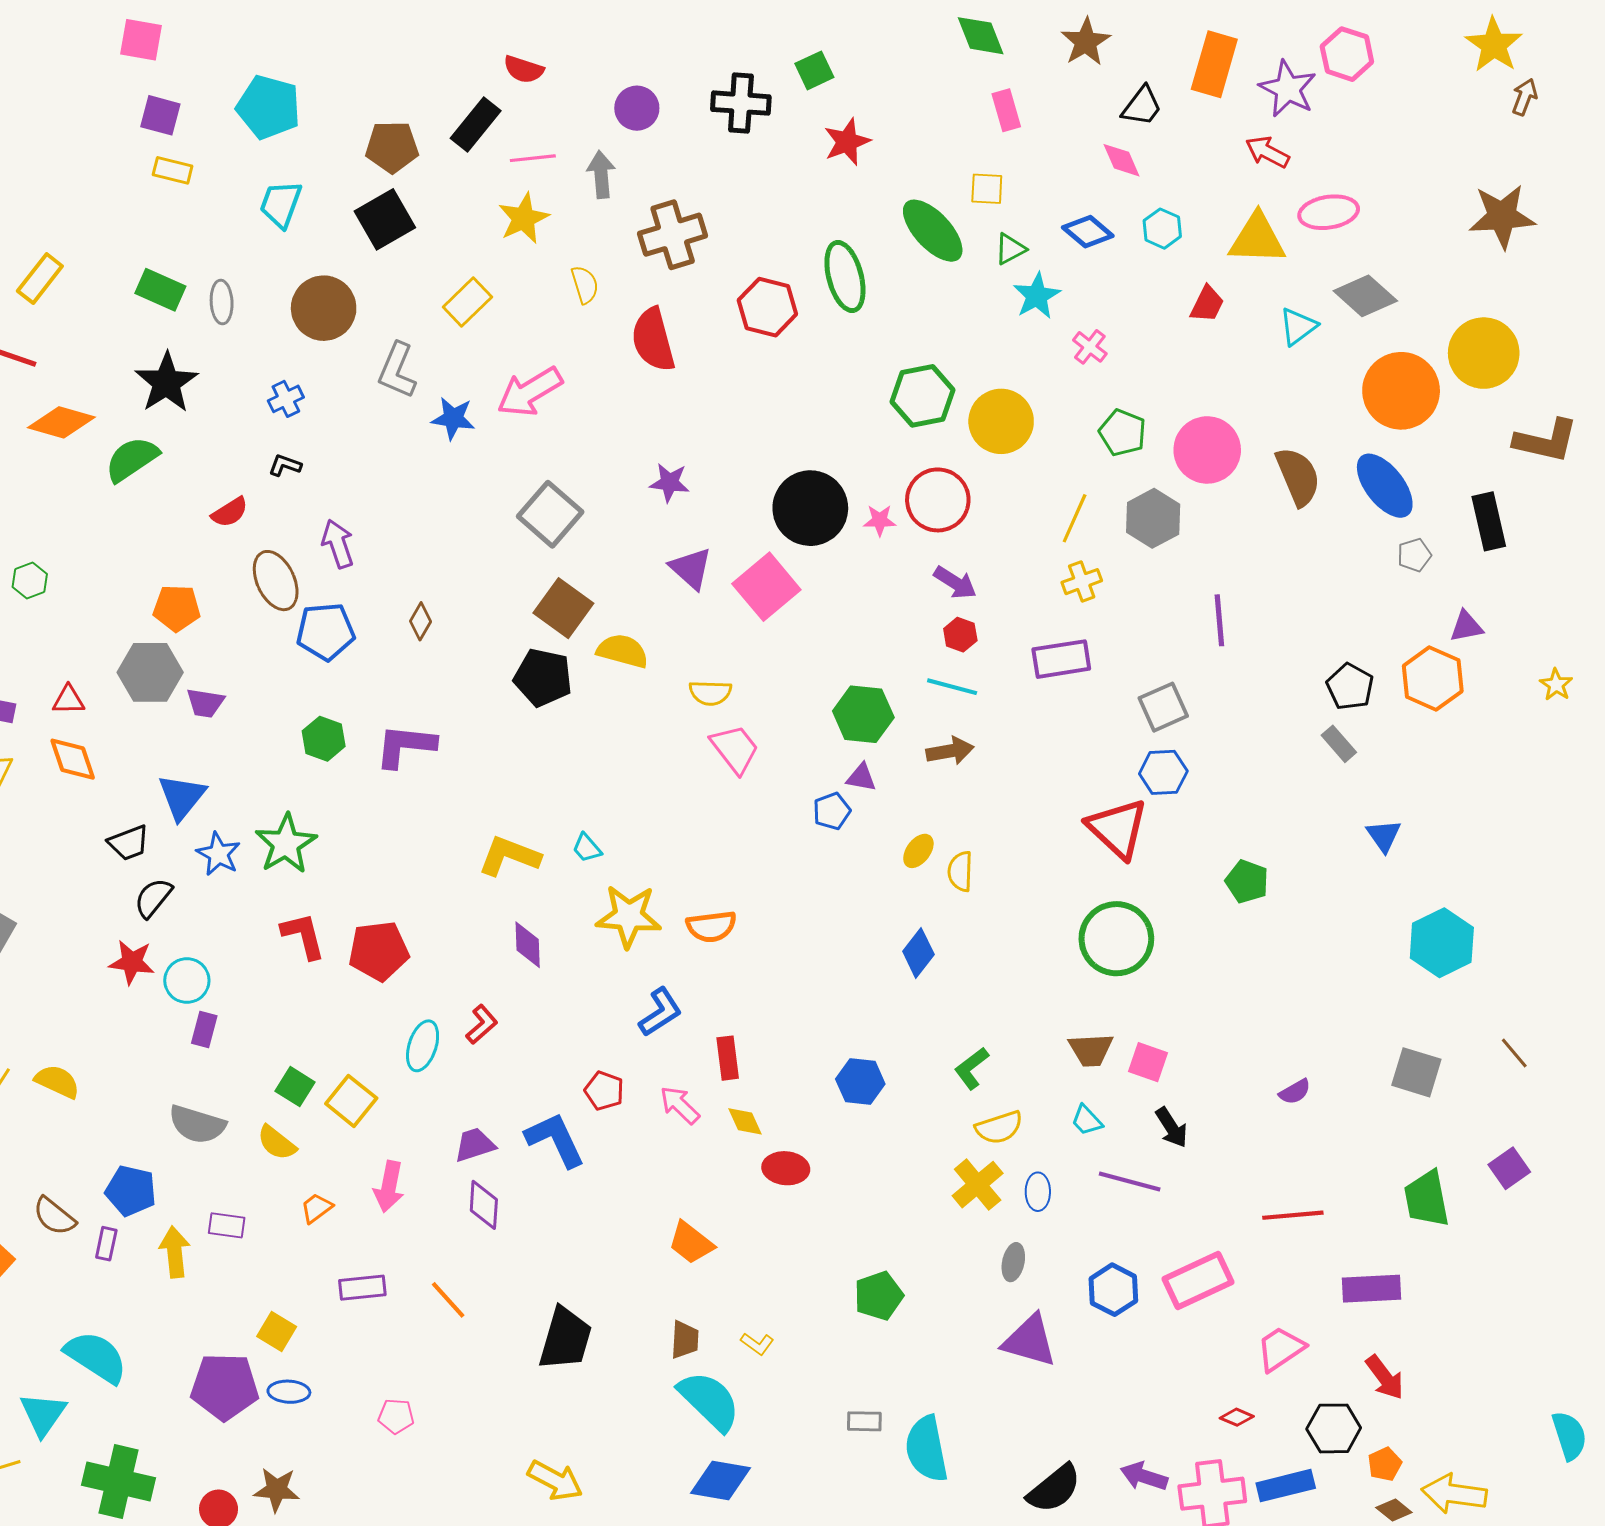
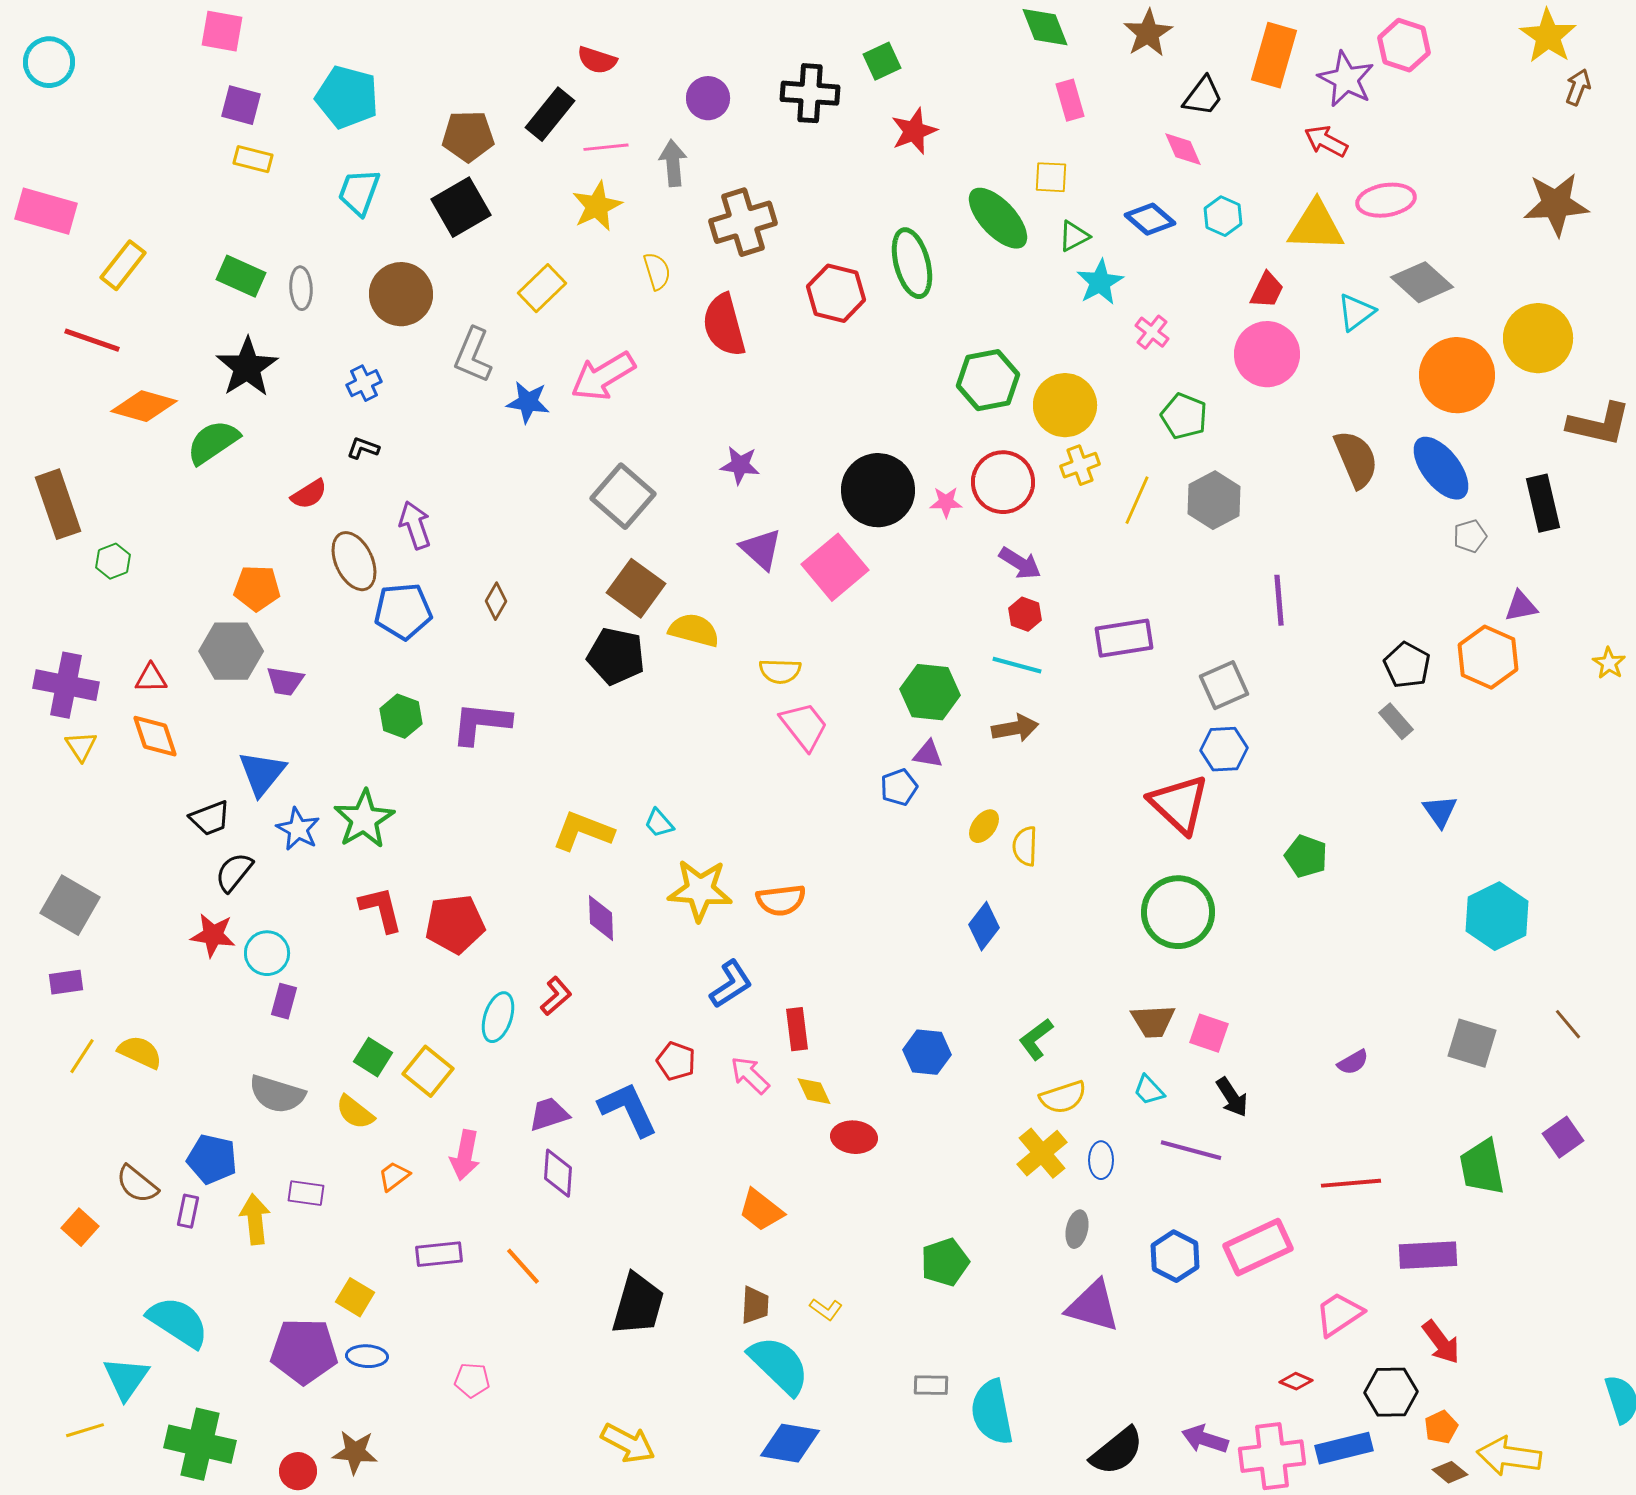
pink circle: (1207, 450) -> (1267, 354), moved
yellow cross: (1082, 582) -> (1080, 465), moved

